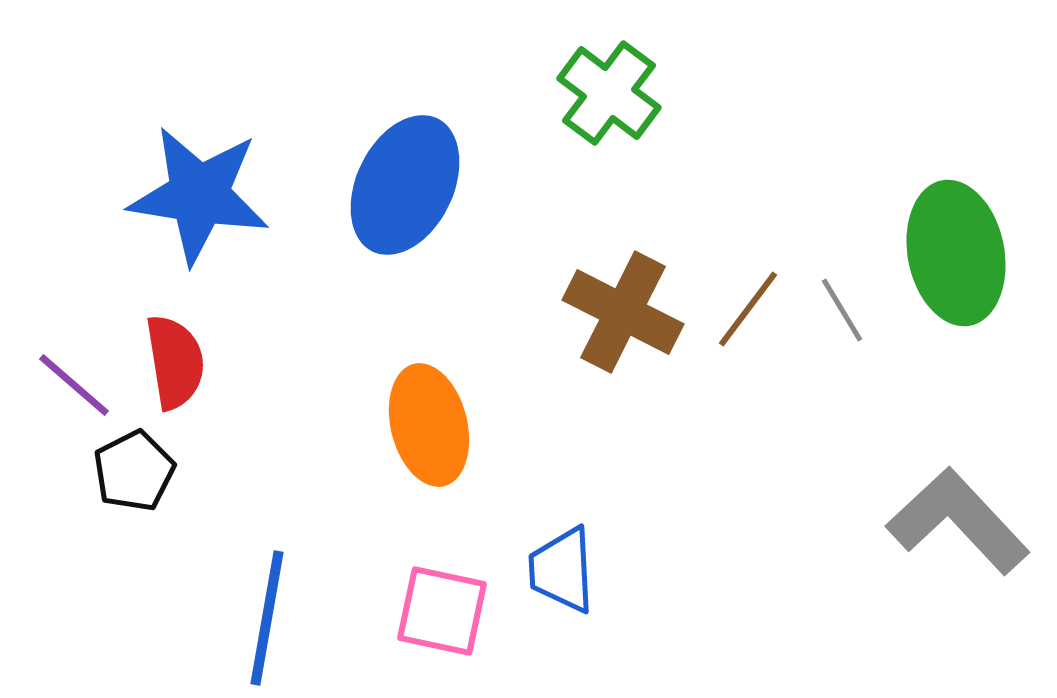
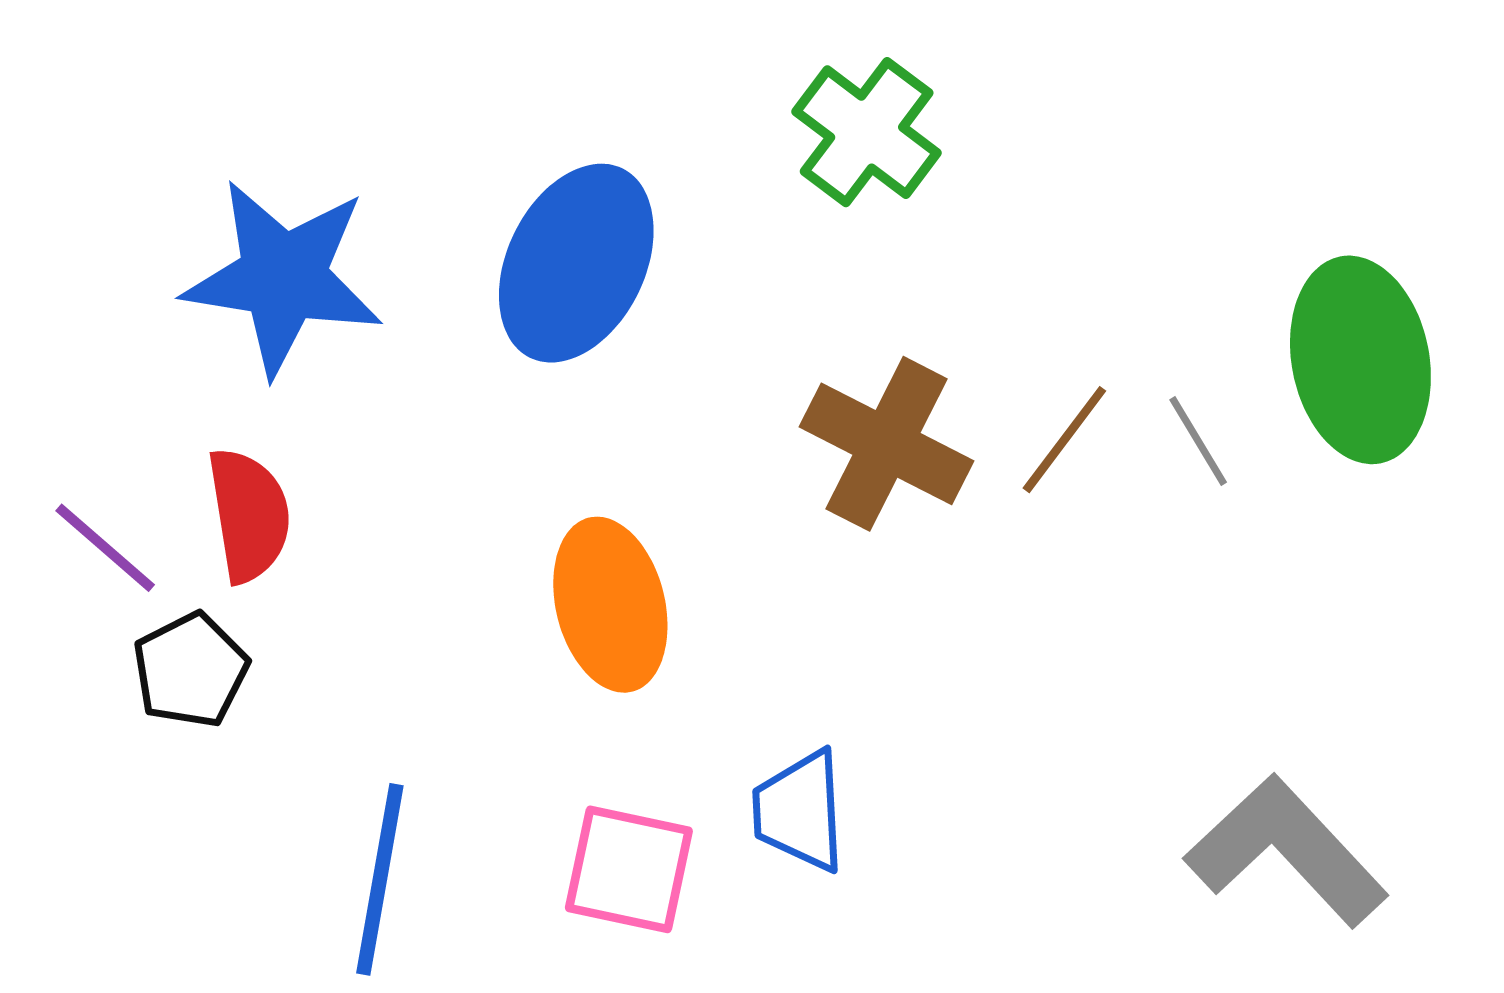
gray L-shape: (958, 521) -> (1286, 851), moved

